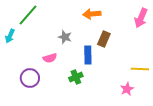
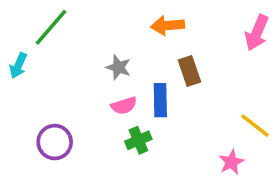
brown rectangle: (104, 39) -> (189, 71), turned -42
pink semicircle: (50, 58) -> (124, 106), moved
yellow line: (140, 69) -> (255, 126), turned 36

